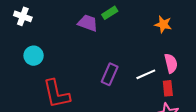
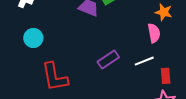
pink semicircle: (171, 63) -> (154, 33), moved
purple rectangle: (110, 74) -> (108, 60), turned 30

